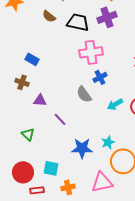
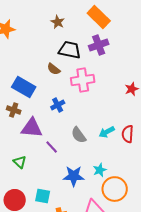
brown semicircle: (49, 16) -> (54, 69), moved
blue rectangle: (32, 59) -> (24, 87), size x1.6
blue cross: (100, 77) -> (58, 105), moved
gray semicircle: (84, 94) -> (79, 135), moved
purple triangle: (40, 100) -> (32, 128), size x1.6

